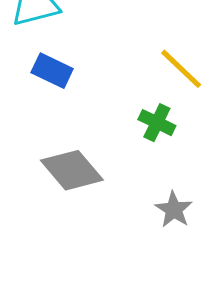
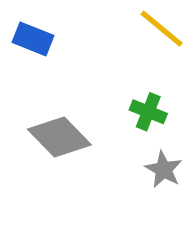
green cross: (157, 123) -> (148, 112), moved

